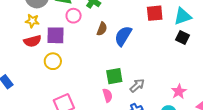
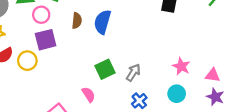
purple square: (56, 35) -> (46, 40), moved
yellow circle: (53, 61) -> (27, 61), moved
pink semicircle: (107, 95) -> (89, 95), moved

